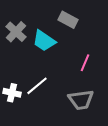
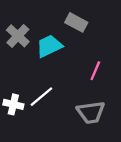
cyan trapezoid: (44, 41) -> (49, 46), turned 120

